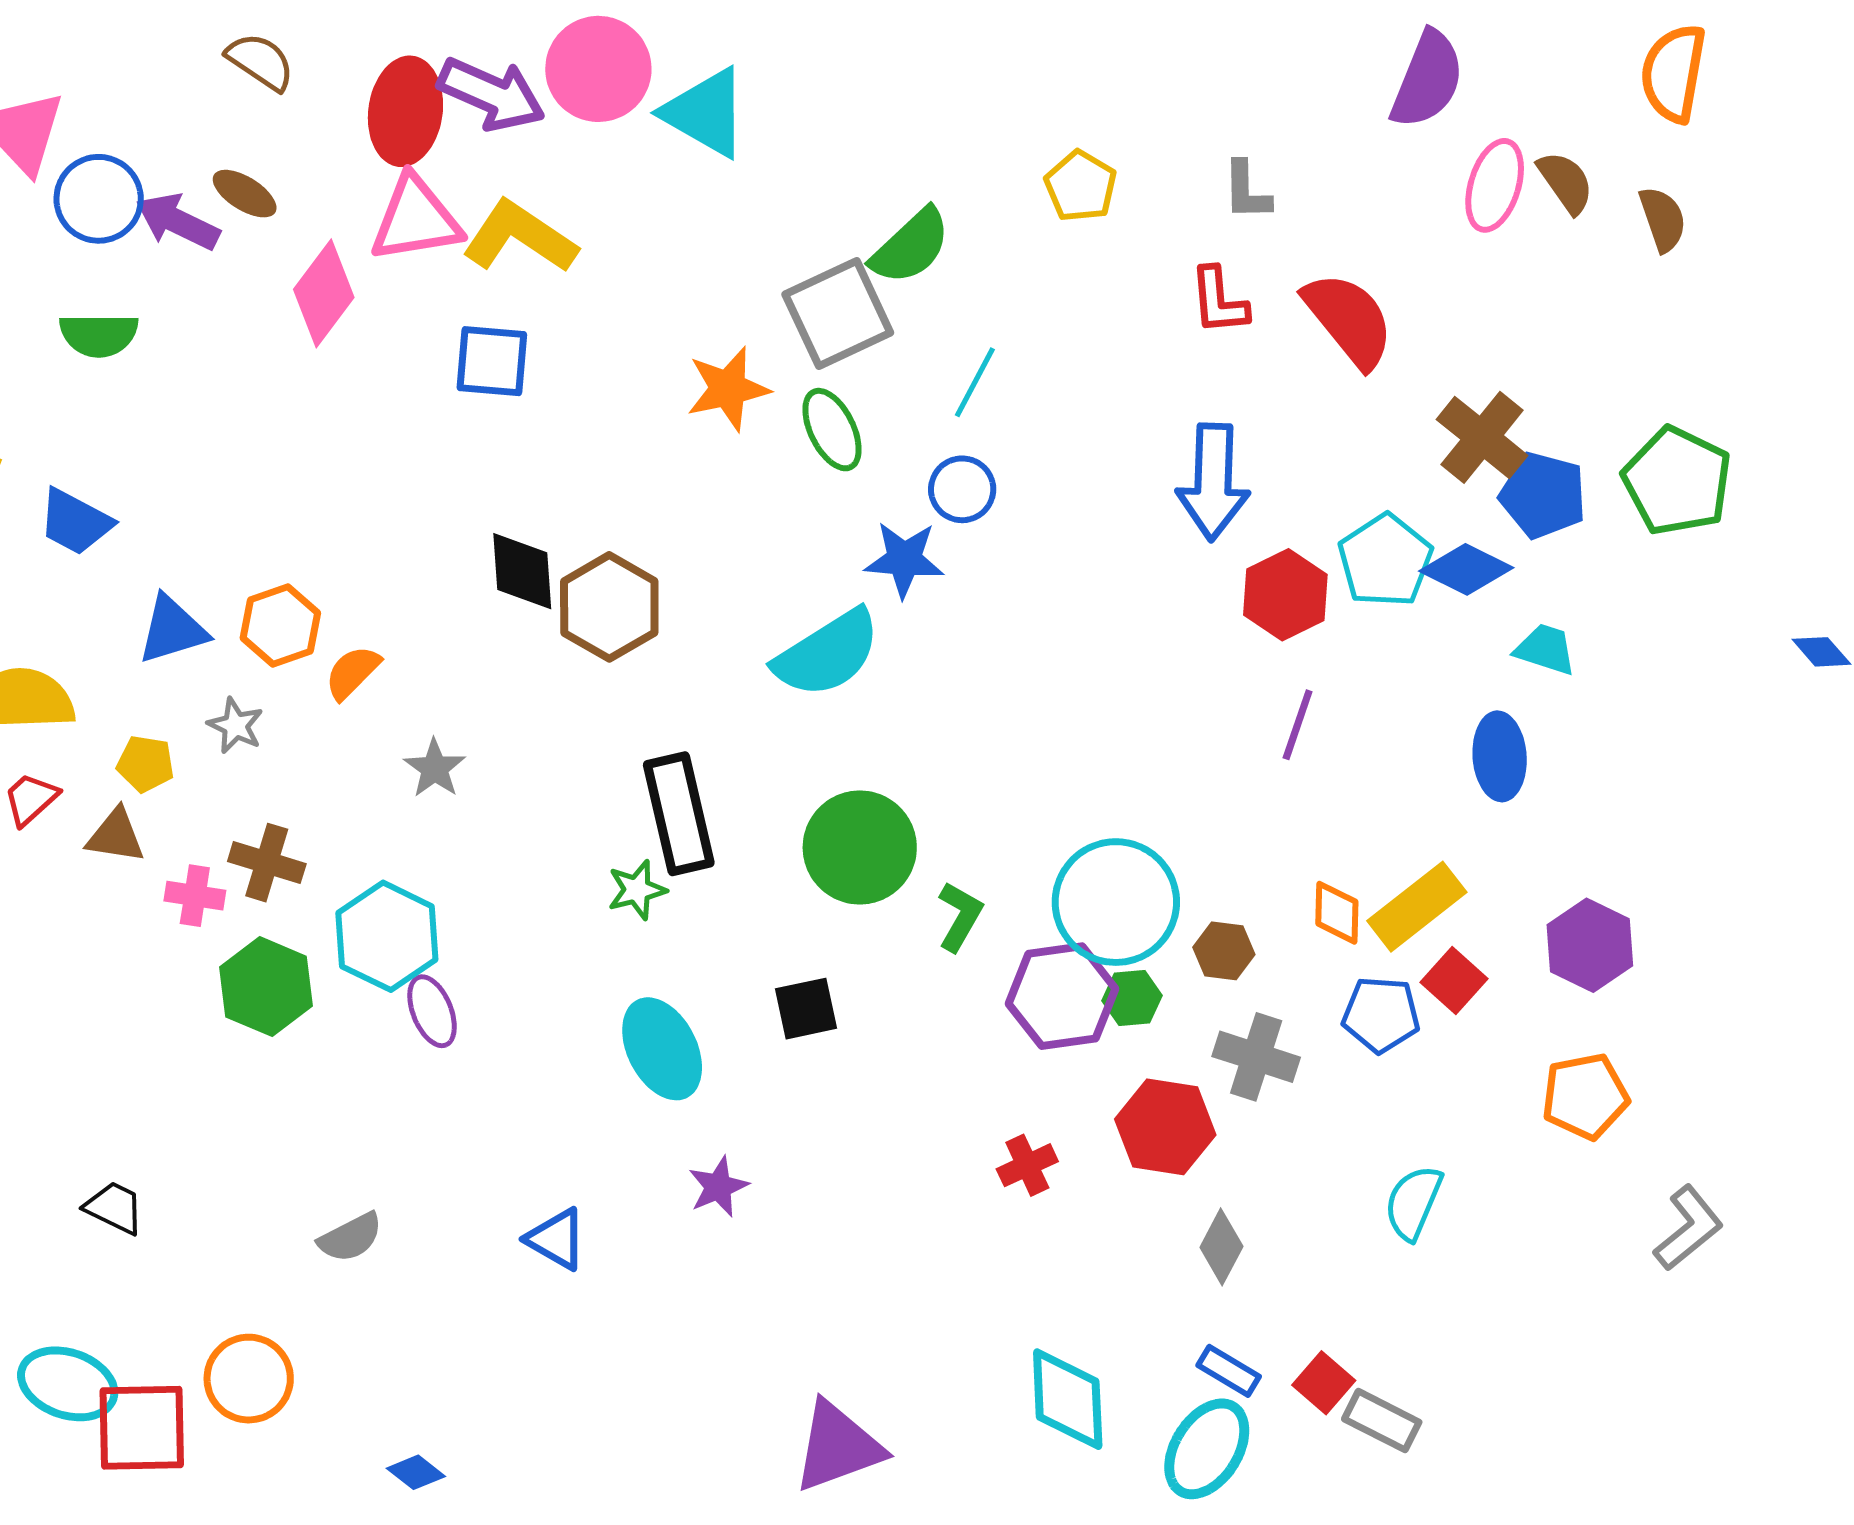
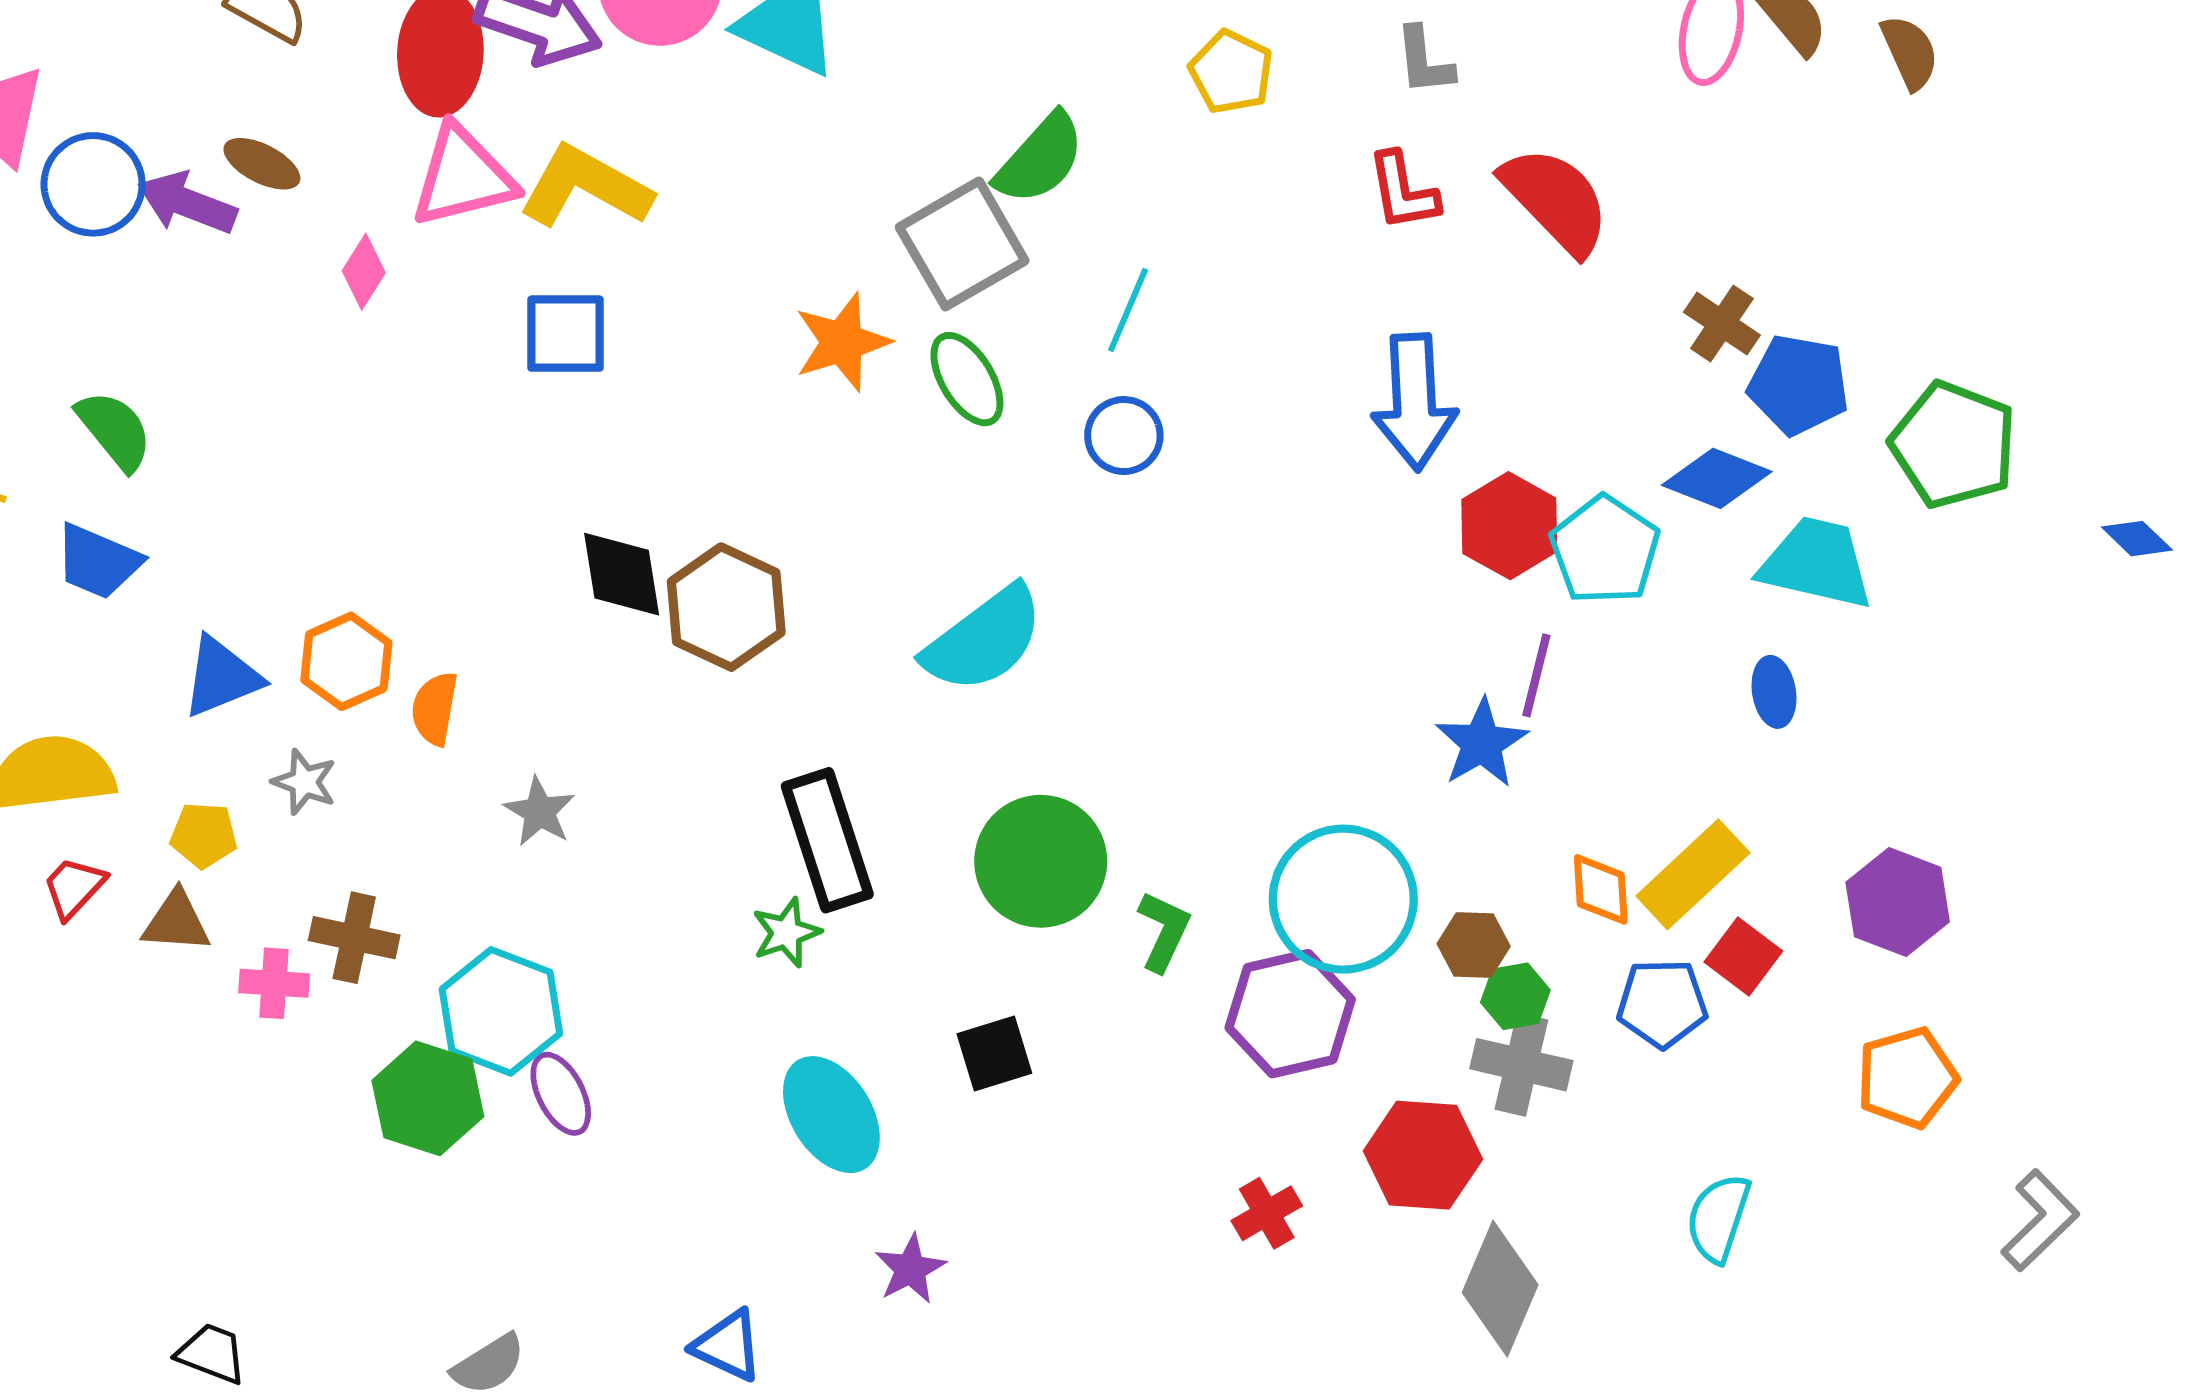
pink diamond: (324, 293) -> (364, 272), size x0.6
green semicircle: (99, 335) -> (115, 430), moved, turned -124
brown cross: (1482, 437) -> (1722, 324), size x0.7
green pentagon: (1677, 481) -> (1953, 445), moved
blue star: (904, 559) -> (1482, 743), moved, turned -30
cyan pentagon: (1385, 561) -> (1605, 550), moved
cyan trapezoid: (1545, 649) -> (1817, 563), size x1.6
orange semicircle: (352, 672) -> (435, 709), turned -30
blue ellipse: (1500, 756) -> (1774, 692), size x0.7
green hexagon: (266, 987) -> (428, 1098), moved
green hexagon: (1132, 998) -> (1515, 996), moved
gray diamond: (1221, 1247) -> (1500, 1289), size x1.5

